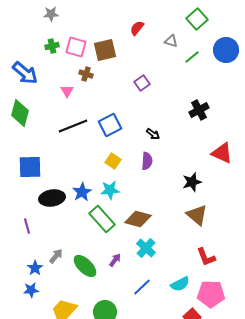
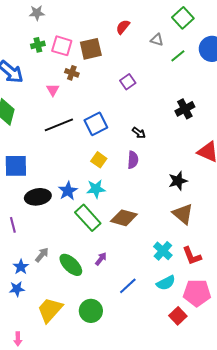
cyan cross: (146, 248) -> (163, 251), moved

